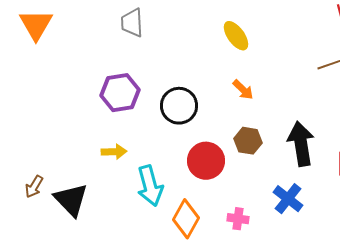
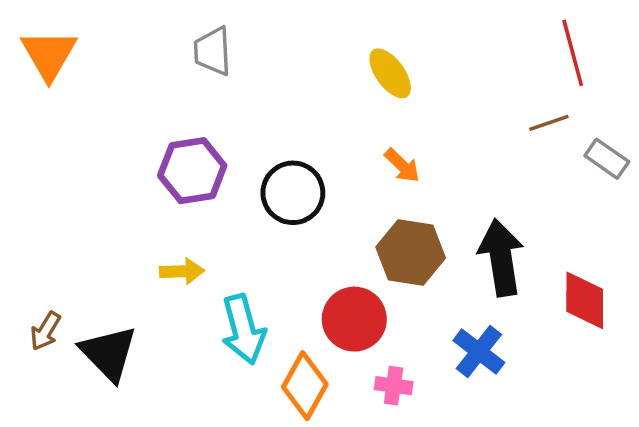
brown hexagon: (248, 141) -> (411, 253), size x1.4
red circle: (206, 161) -> (354, 319), moved

